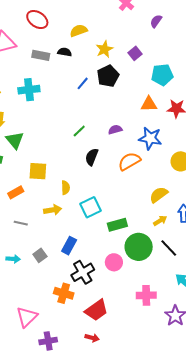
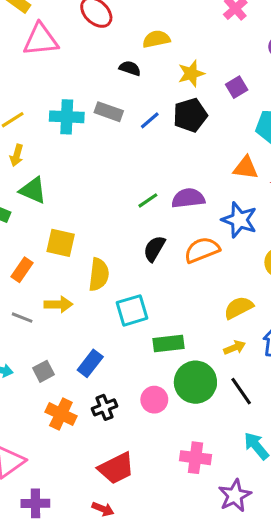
gray rectangle: (41, 55) -> (109, 112), moved
purple semicircle: (115, 130) -> (188, 198), size x1.5
green line: (79, 131) -> (148, 200), moved
green triangle: (15, 140) -> (33, 190), turned -36
black semicircle: (92, 157) -> (154, 249), moved
yellow semicircle: (66, 188) -> (99, 274), size x1.5
orange rectangle: (16, 192) -> (22, 270), turned -35
yellow arrow: (53, 210) -> (58, 304), moved
black cross: (83, 272) -> (105, 407), size x0.7
orange cross: (64, 293) -> (61, 414), moved

